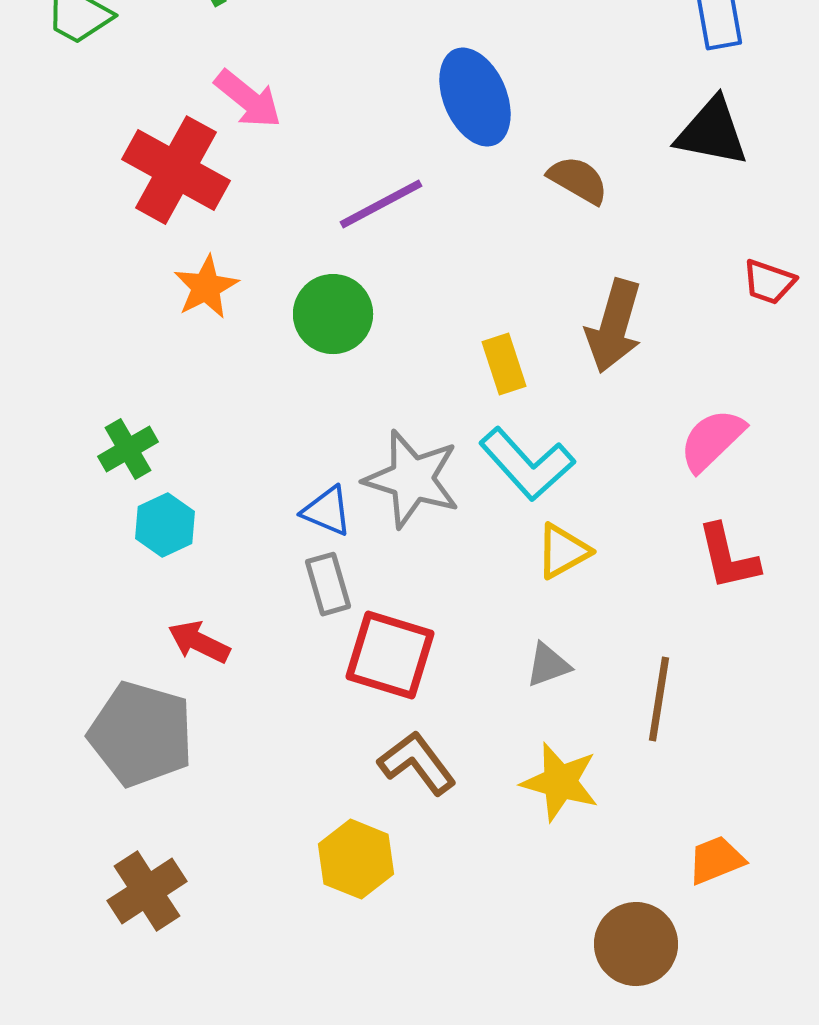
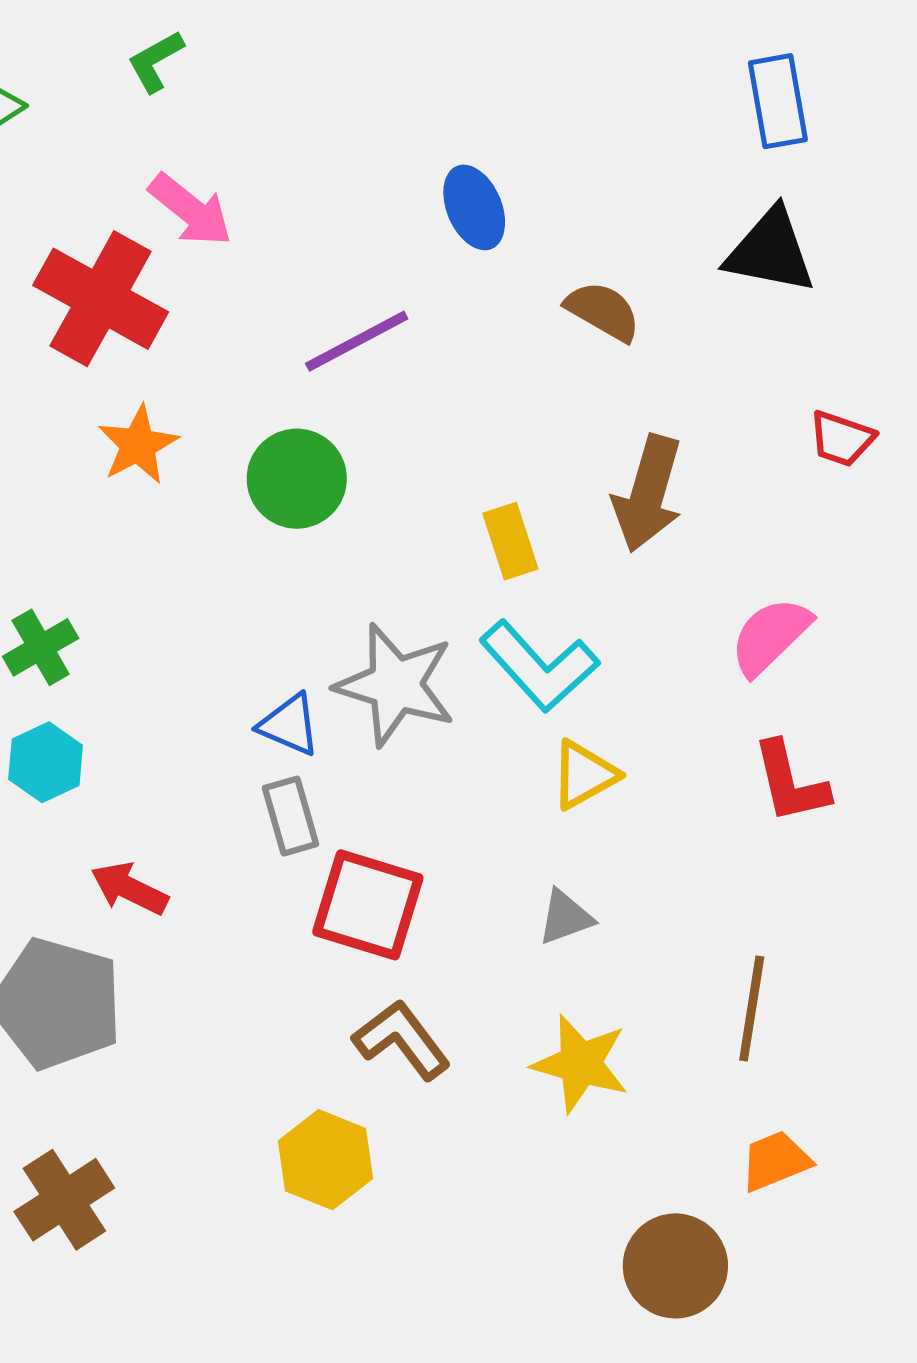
blue ellipse: (475, 97) -> (474, 207), size x0.7
cyan hexagon: (165, 525) -> (46, 762), moved
brown line: (659, 699) -> (752, 1009), moved

